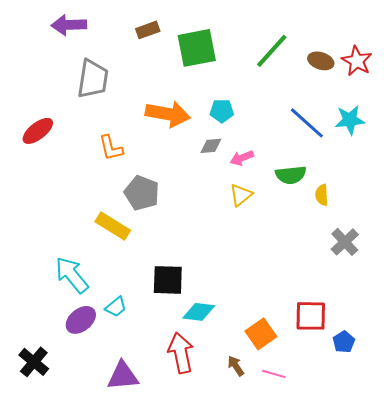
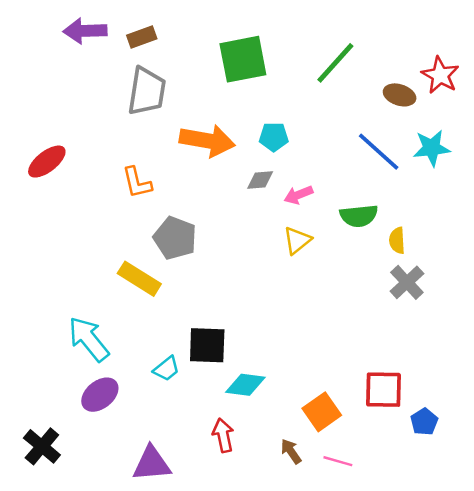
brown rectangle: (148, 30) -> (142, 37), moved
brown ellipse: (321, 61) -> (400, 95), moved
gray trapezoid: (93, 79) -> (147, 91), moved
gray cross: (345, 242) -> (407, 282), moved
cyan trapezoid: (116, 307) -> (166, 369), moved
red arrow: (181, 353) -> (223, 435), size x0.7

